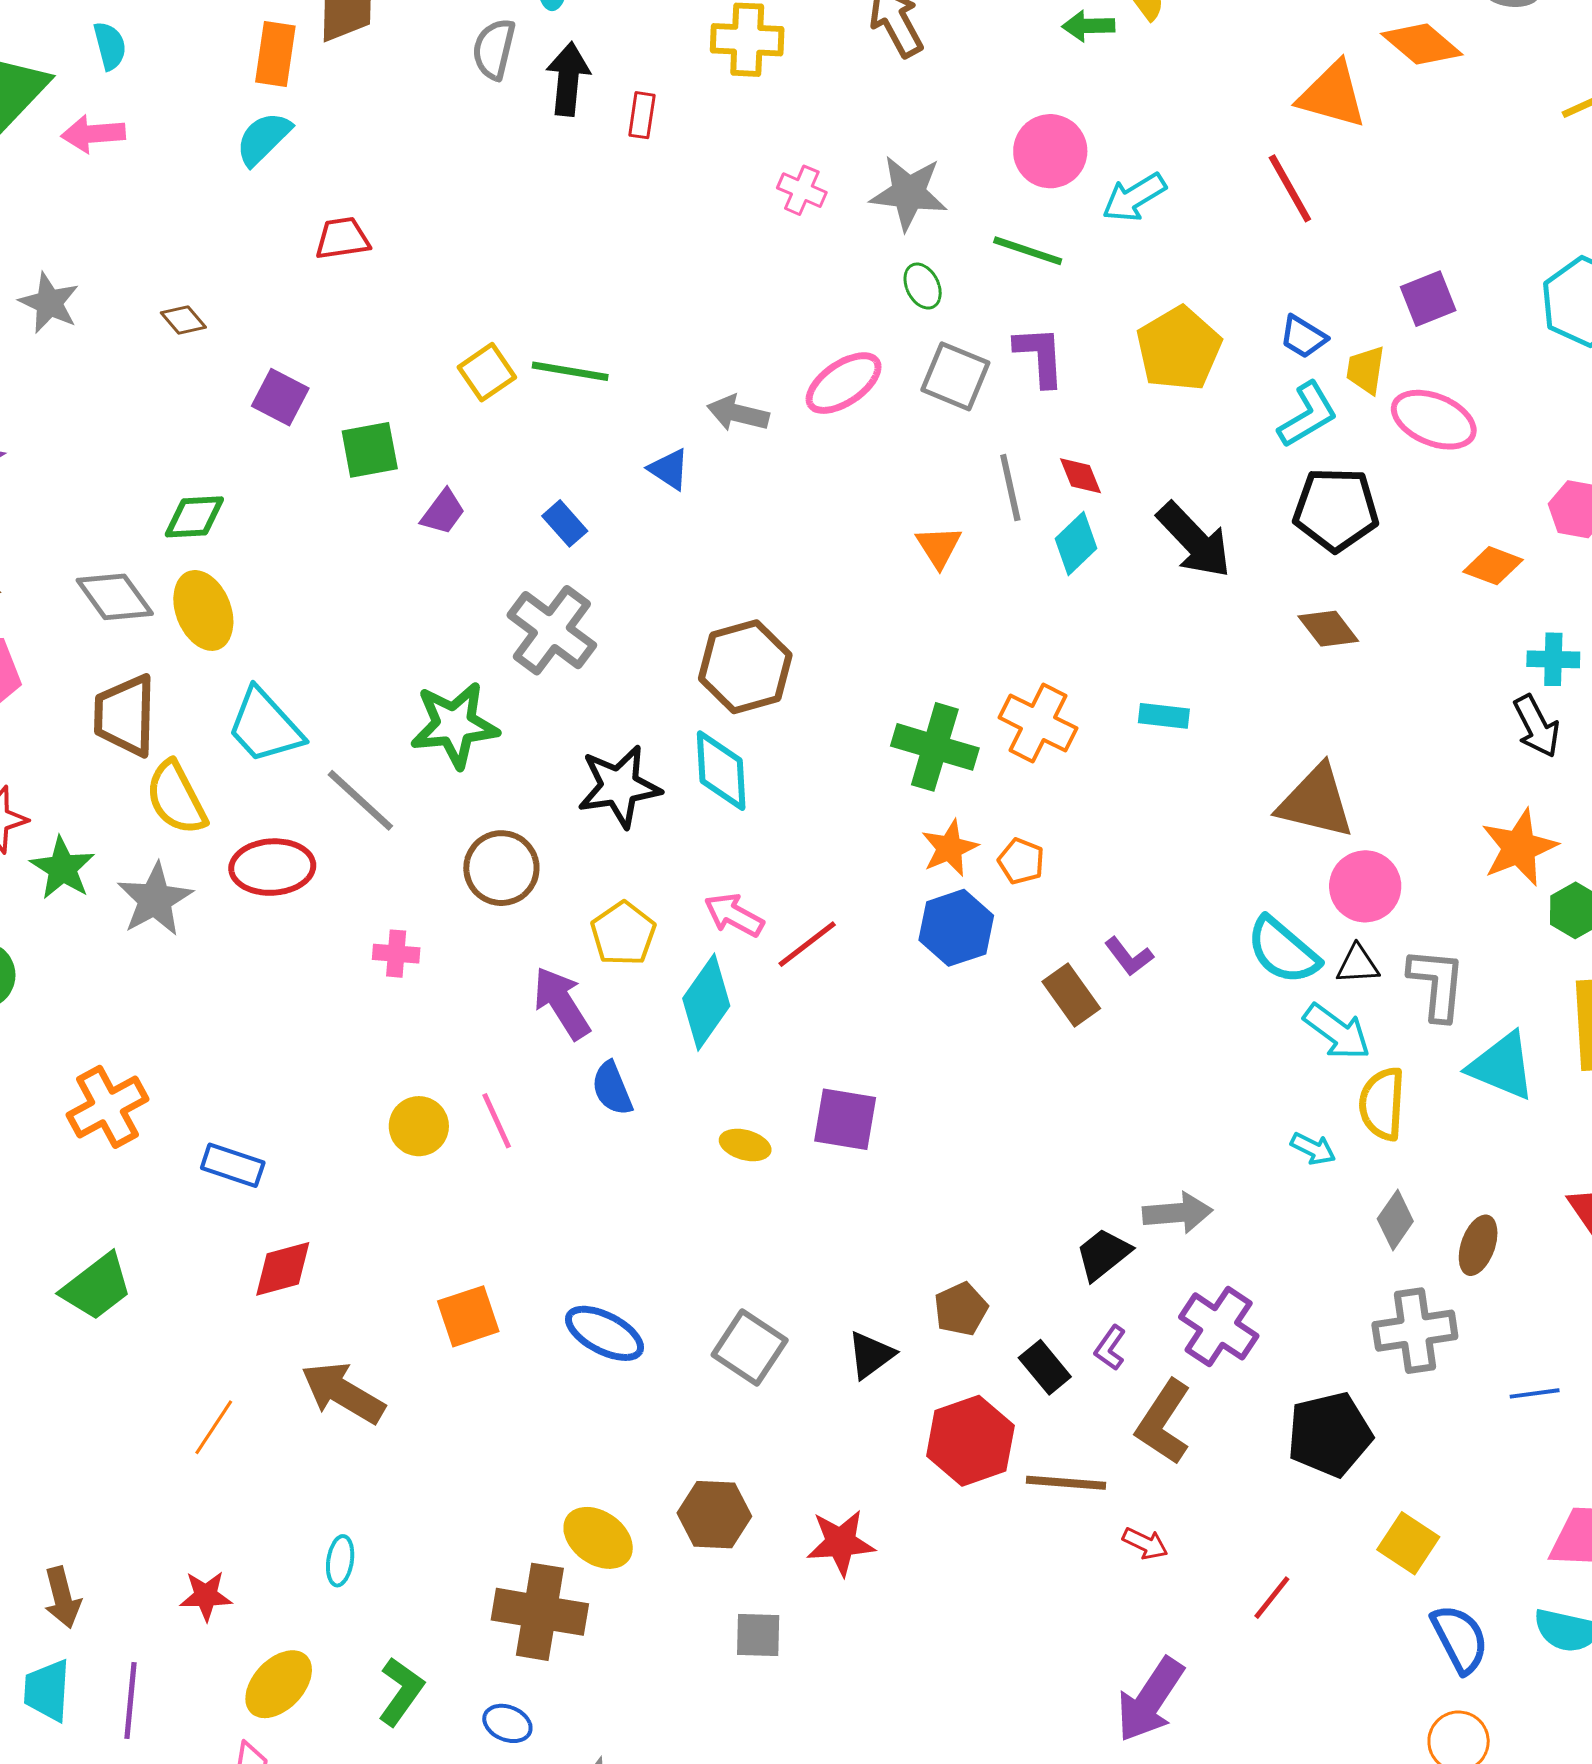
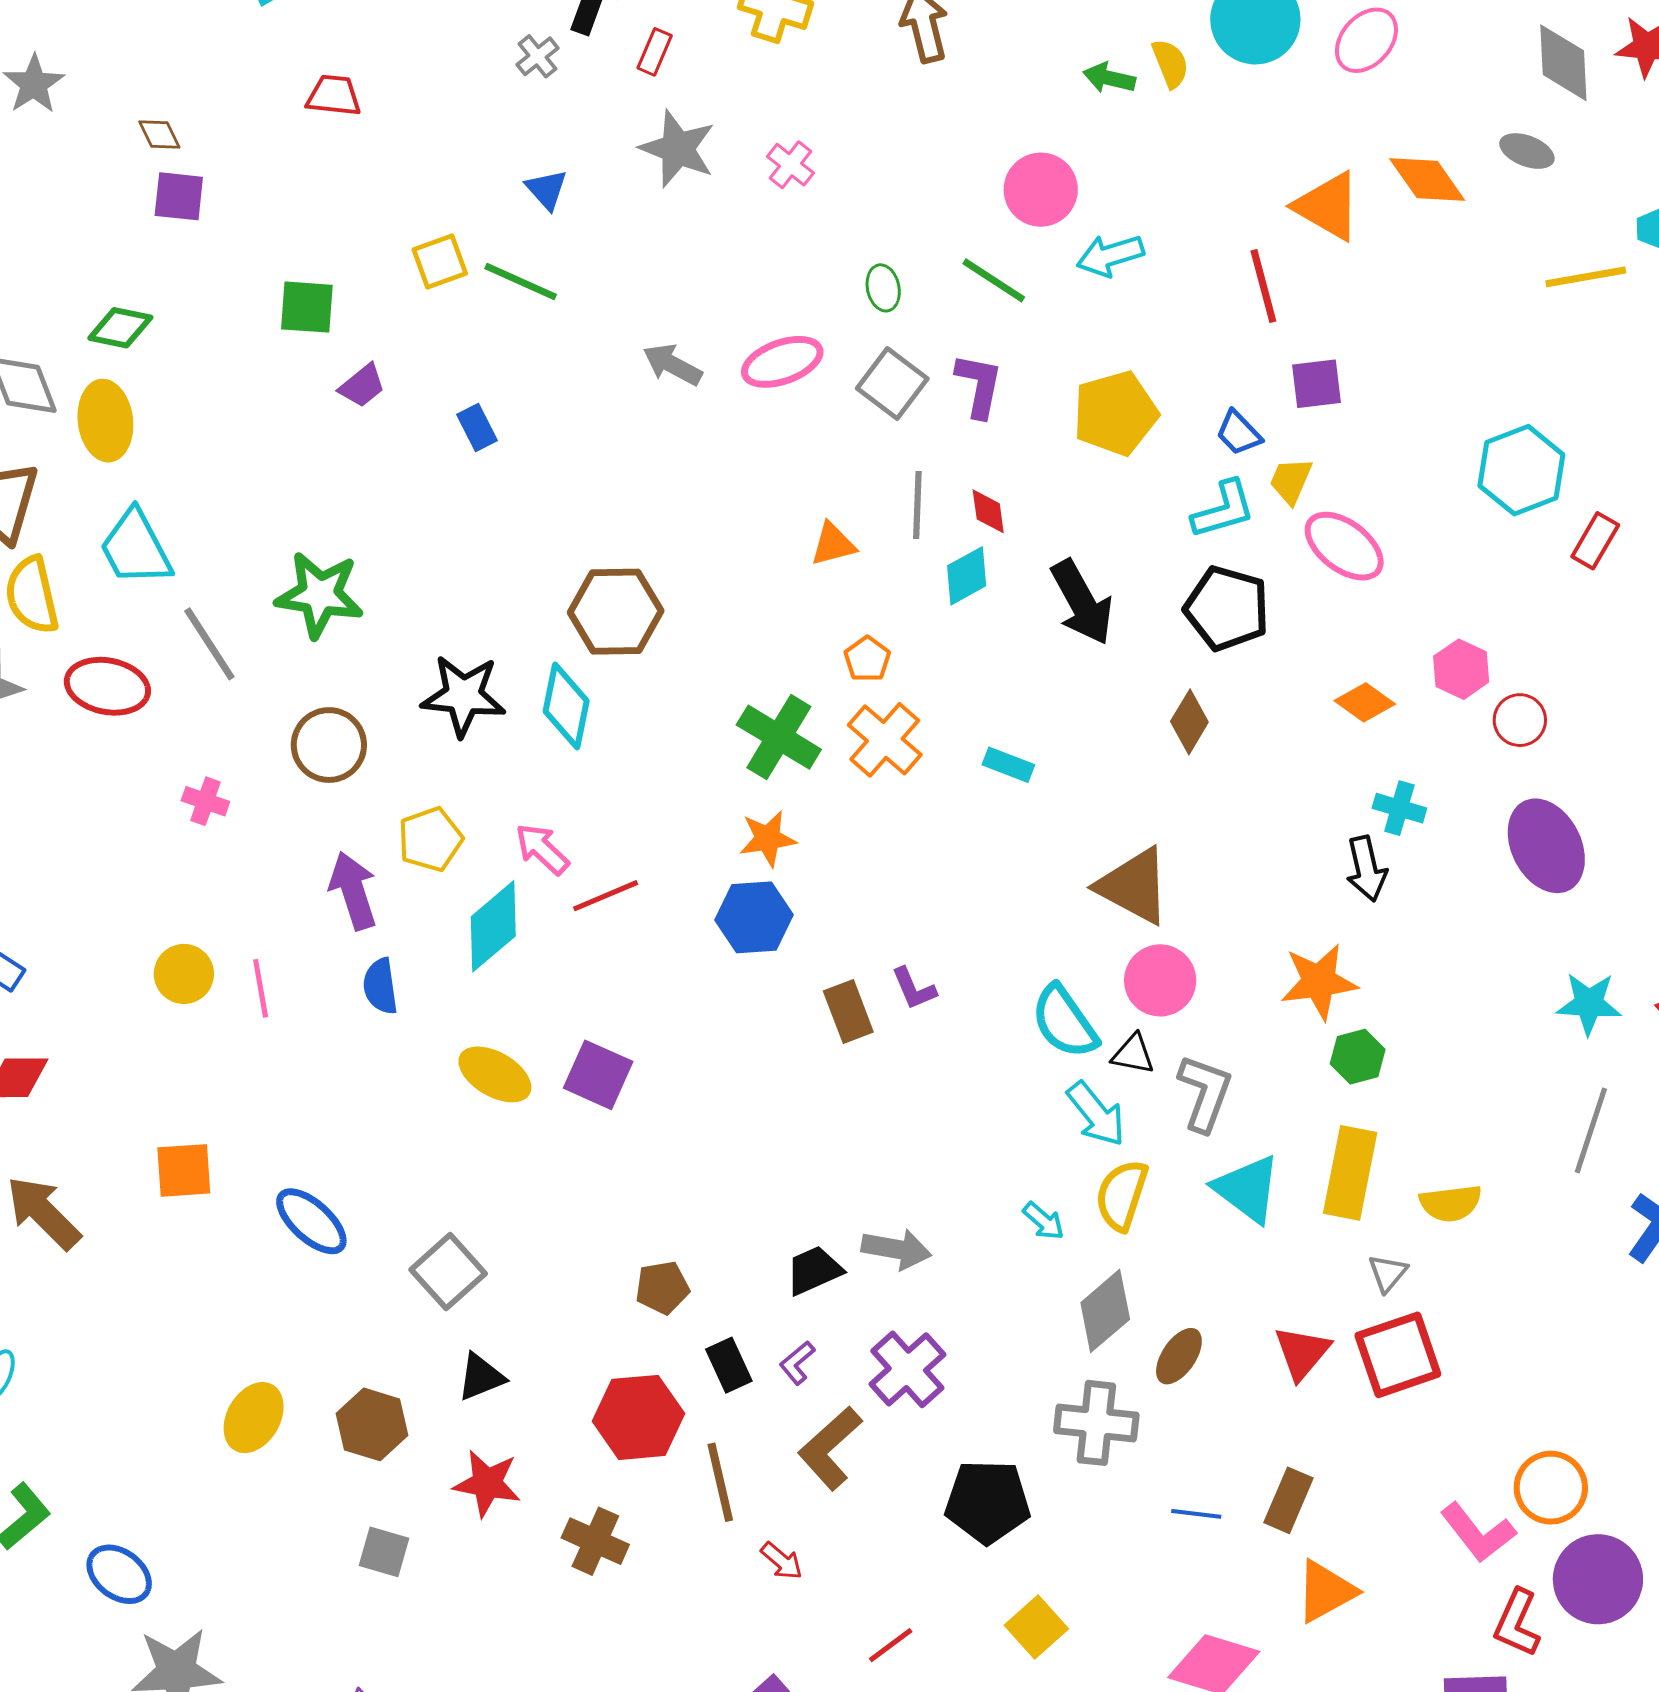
gray star: (909, 193) -> (678, 149), moved
purple square: (1428, 299) -> (1317, 384), moved
purple square: (280, 397) -> (179, 196), moved, turned -36
blue triangle: (669, 469) -> (547, 189), moved
orange triangle: (939, 547) -> (833, 544), turned 33
brown diamond: (1328, 629) -> (1189, 722), turned 54
gray cross: (552, 630) -> (537, 56), moved, size x0.5
orange pentagon: (1021, 861) -> (867, 659), moved
yellow ellipse: (745, 1145) -> (495, 1074), size x1.5
gray diamond: (1395, 1220) -> (1105, 1311), size x1.4
black triangle: (871, 1355) -> (481, 1377), moved
brown line: (1066, 1483) -> (720, 1482), turned 58
yellow ellipse: (598, 1538) -> (254, 1418), turned 70
brown cross: (540, 1612) -> (595, 1541), moved, size x0.7
blue ellipse: (507, 1723) -> (119, 1574), size x1.4

